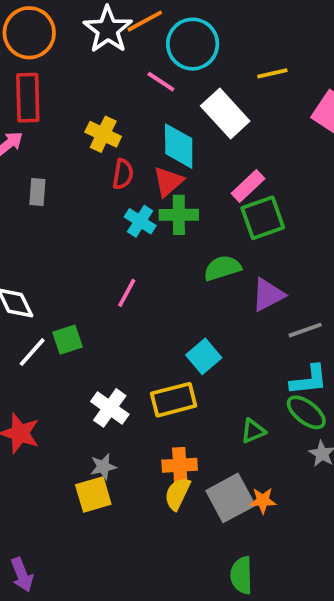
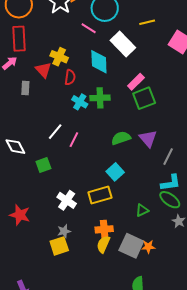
red triangle: (168, 182) -> (43, 70), moved, turned -30
green semicircle: (222, 268) -> (121, 138), moved
purple triangle: (268, 295) -> (148, 138), turned -42
gray line: (305, 330) -> (168, 157), turned -42
white line: (32, 352) -> (55, 132), moved
gray square: (231, 498) -> (131, 246), turned -35

